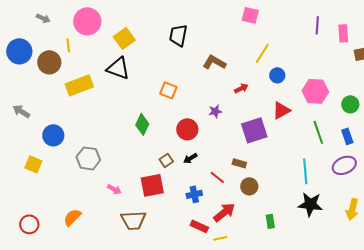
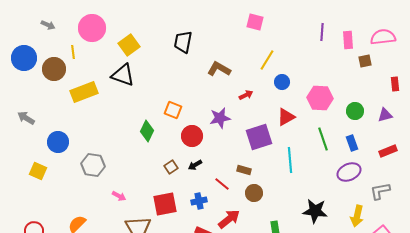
orange square: (168, 90) -> (173, 110), moved
purple star: (215, 111) -> (220, 118), size x1.5
cyan line: (305, 171) -> (290, 160), moved
red square: (152, 185) -> (165, 204), moved

